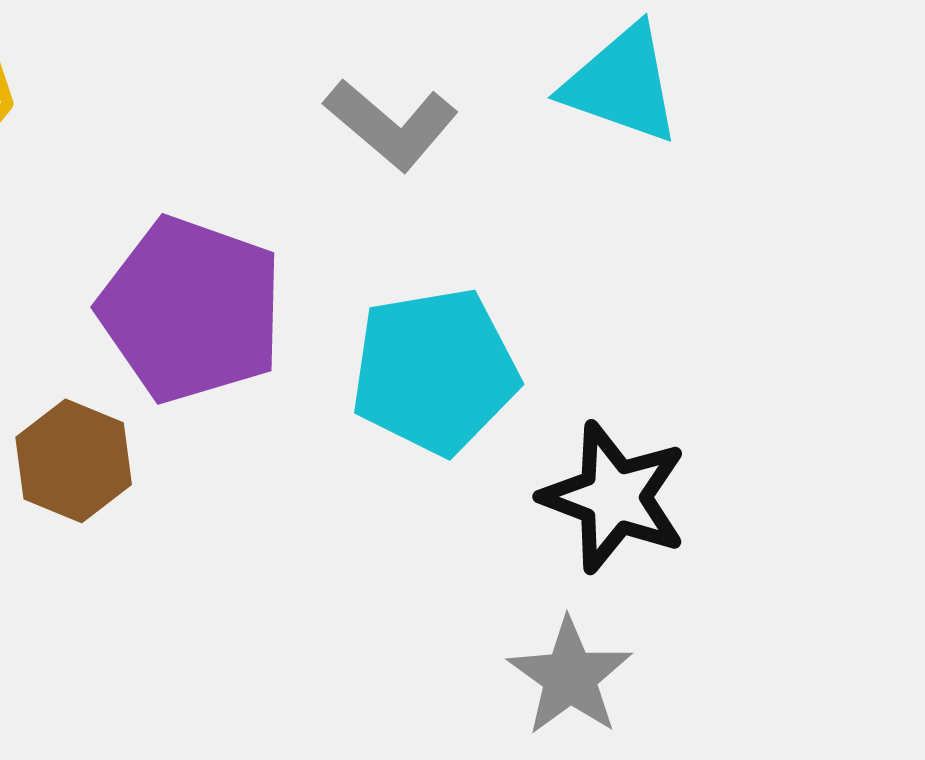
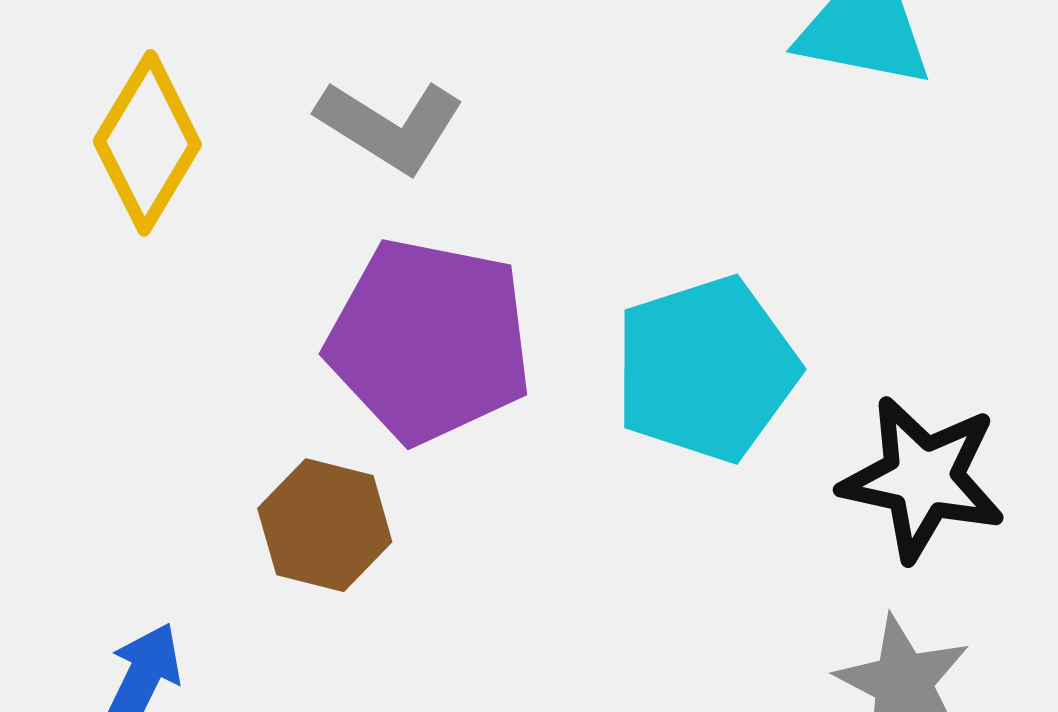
gray L-shape: (391, 125) -> (390, 126), moved

